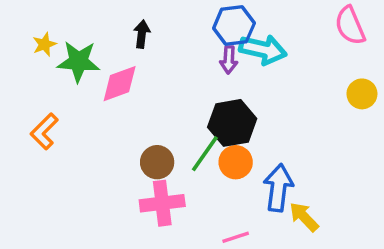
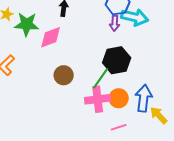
brown circle: (157, 162) -> (64, 75), moved
orange circle: (236, 162) -> (119, 98), moved
pink cross: (162, 203) -> (98, 99), moved

